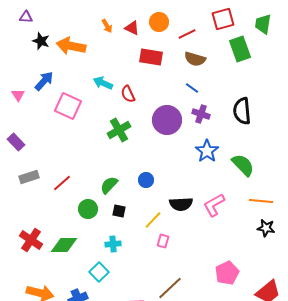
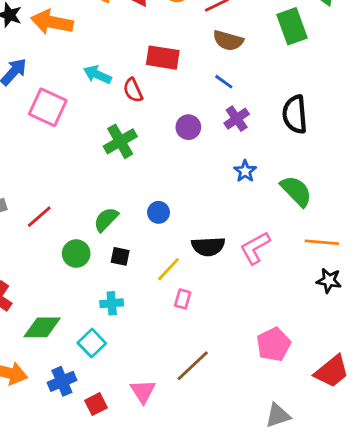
red rectangle: (151, 57) -> (163, 58), moved
purple cross: (201, 114) -> (237, 119), turned 36
purple circle: (167, 120) -> (188, 127), size x0.6
blue star: (207, 151) -> (245, 171), size x0.7
green diamond: (64, 245) -> (42, 327), moved

